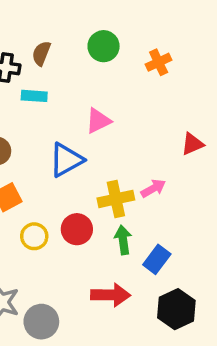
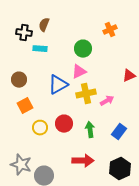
green circle: (104, 46) -> (83, 49), moved
pink triangle: (98, 121) -> (79, 72), moved
yellow cross: (116, 199) -> (86, 94), moved
blue rectangle: (157, 259) -> (119, 132), moved

